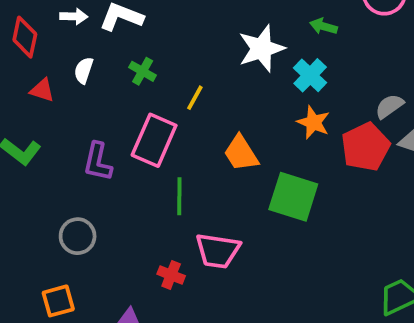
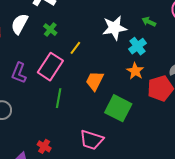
white semicircle: (84, 70) -> (20, 24), size x1.5
orange trapezoid: (241, 153) -> (95, 81), turned 50
pink trapezoid: (218, 251) -> (92, 140), moved
red cross: (171, 275) -> (44, 146), moved

